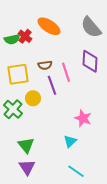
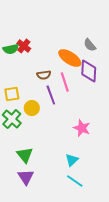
orange ellipse: (49, 26) -> (70, 58), moved
gray semicircle: (91, 27) -> (90, 45), moved, size x0.6
yellow square: (18, 74) -> (12, 94), moved, size x0.7
cyan triangle: (70, 141) -> (72, 160), moved

